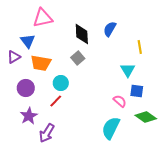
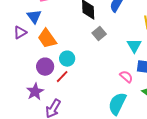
gray square: (78, 58) -> (99, 33), moved
orange trapezoid: (41, 63) -> (47, 39), turned 45
purple circle: (26, 88) -> (45, 67), moved

